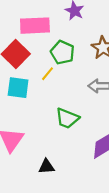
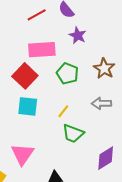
yellow line: (48, 74) -> (63, 111), moved

